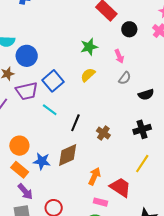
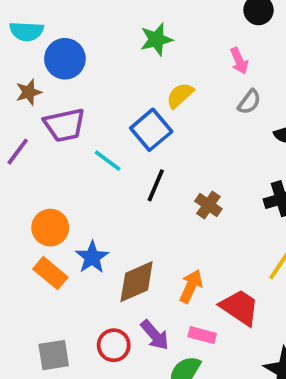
green star: (89, 47) -> (156, 39), moved
blue square: (53, 81) -> (151, 130), moved
brown diamond: (68, 155) -> (137, 282), moved
blue star: (42, 161) -> (92, 257), turned 30
purple arrow: (25, 192) -> (155, 335), moved

